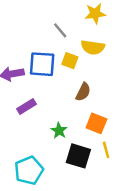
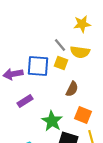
gray line: (60, 30) -> (60, 45), moved
green star: (59, 131) -> (52, 121), size x1.5

